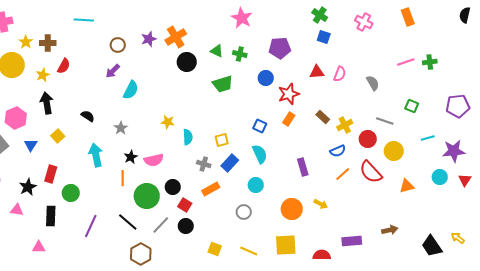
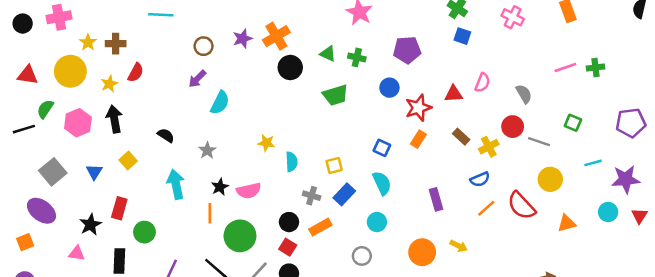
red triangle: (317, 72) -> (454, 94), moved
pink hexagon: (16, 118) -> (78, 123), moved
red circle: (368, 139) -> (513, 127), moved
black circle: (173, 187) -> (289, 222), moved

